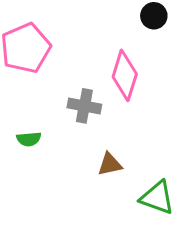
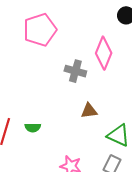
green semicircle: (29, 139) -> (33, 128), moved

